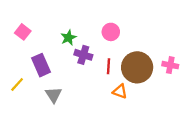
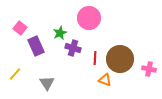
pink circle: (111, 32) -> (89, 18), moved, size x1.5
purple rectangle: (41, 65) -> (36, 46), moved
pink cross: (170, 65) -> (149, 69), moved

